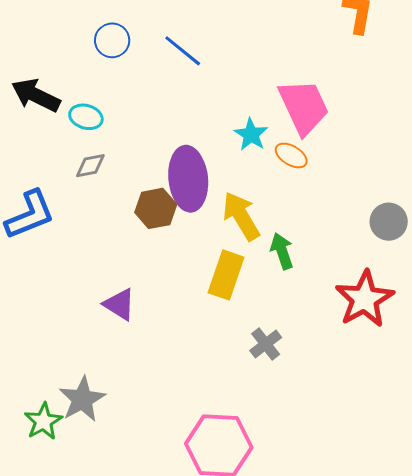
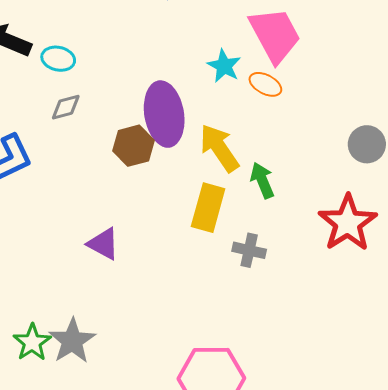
gray cross: (266, 344) -> (249, 250), moved, turned -36
green star: (43, 421) -> (32, 342), moved

